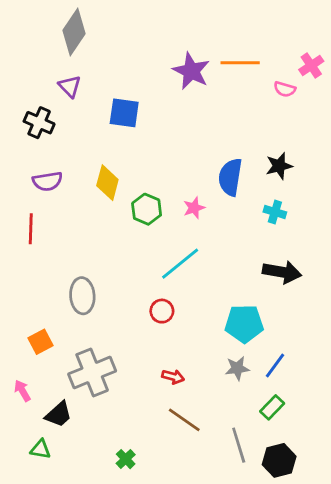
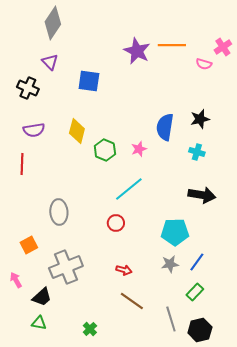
green triangle: (40, 449) -> (39, 323), moved

